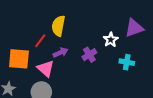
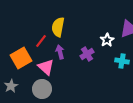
purple arrow: (61, 53) -> (60, 52), turned -80
orange square: (19, 59) -> (21, 58), turned -35

